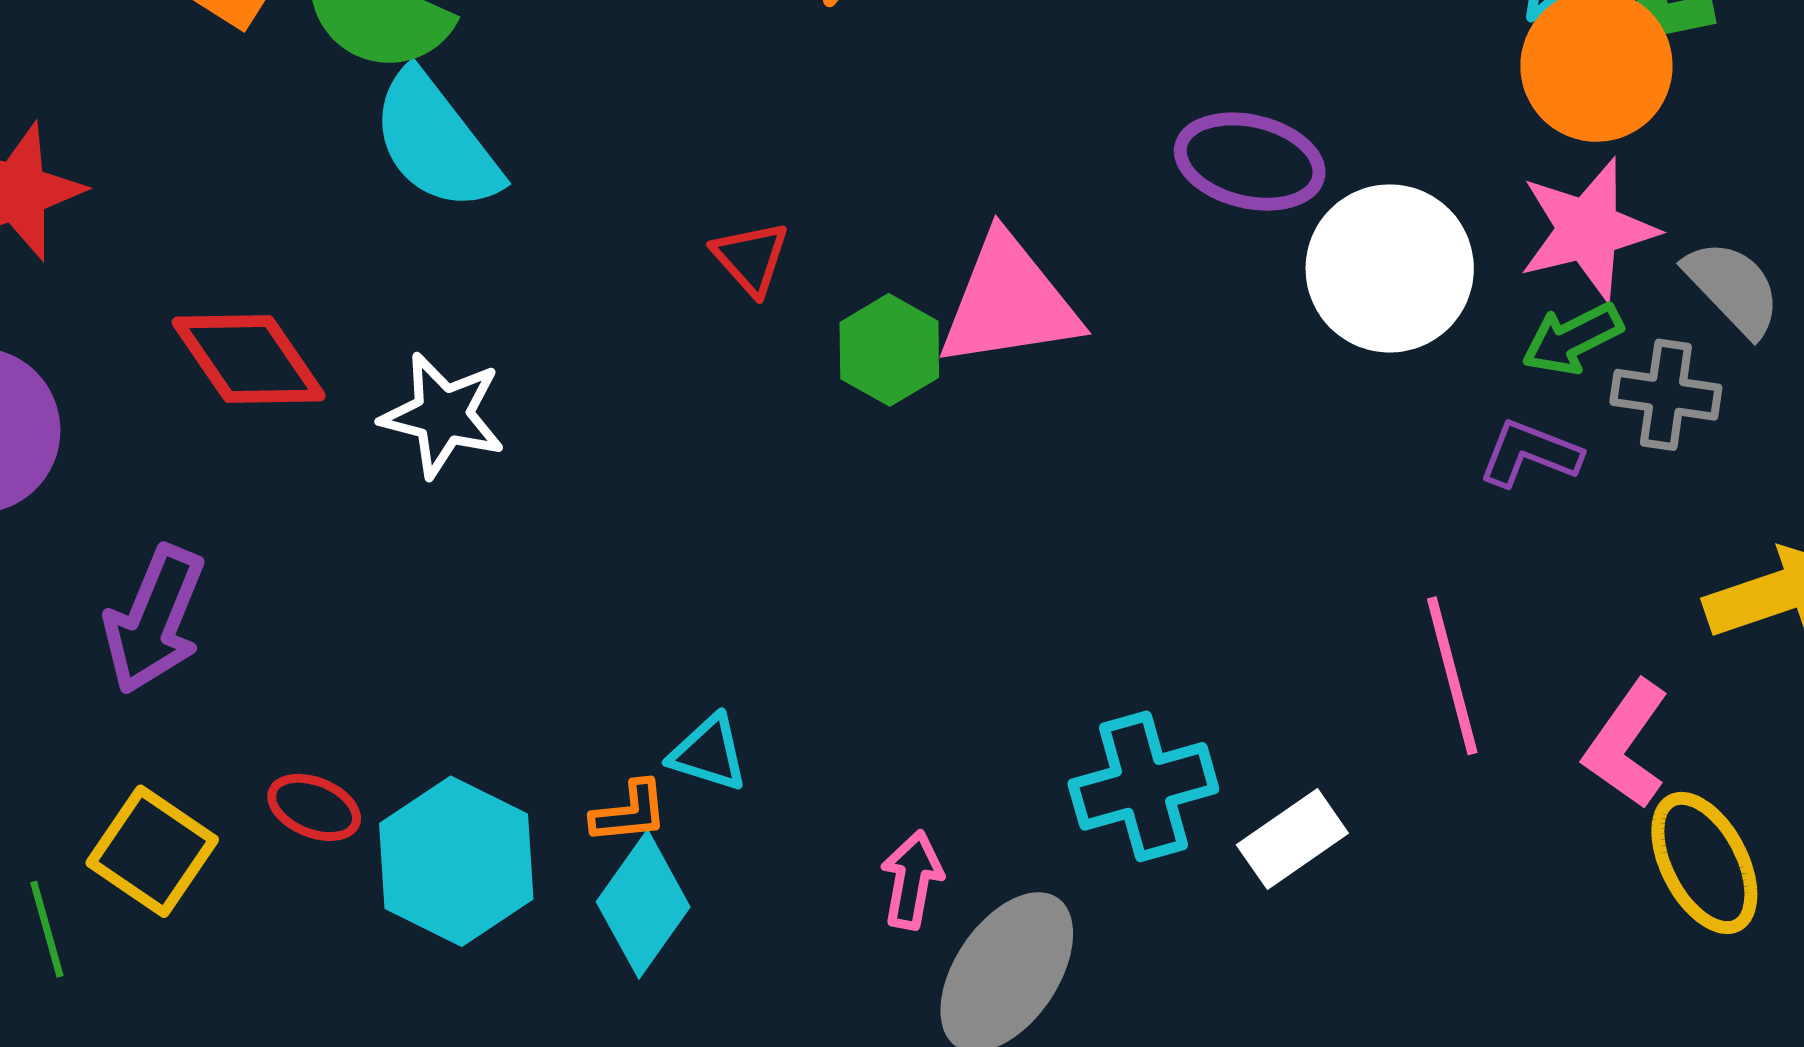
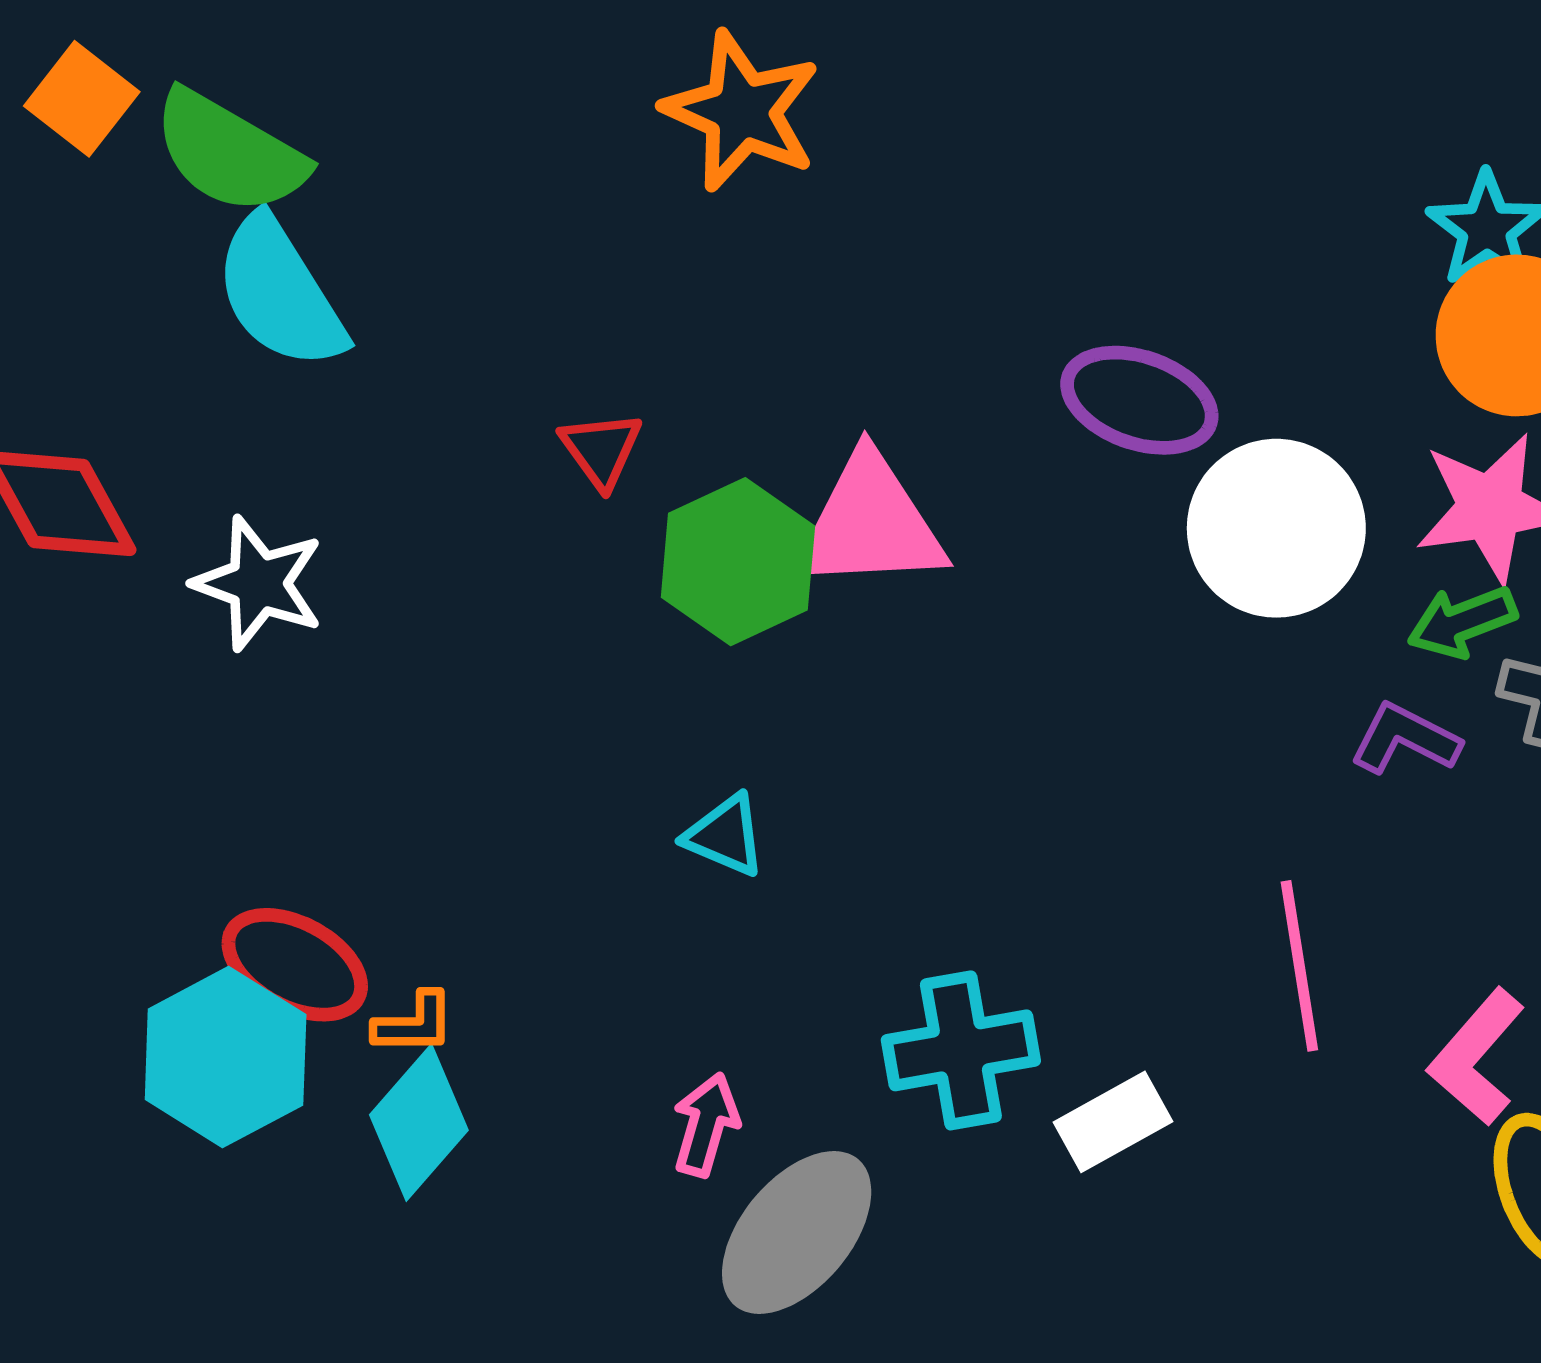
green hexagon: (889, 350) -> (738, 562), size x1.4
cyan triangle: (709, 753) -> (725, 835), moved
red ellipse: (314, 807) -> (295, 965), moved, size x1.5

